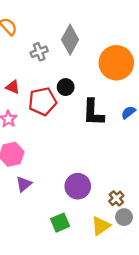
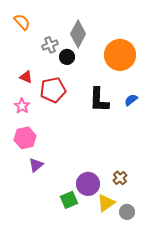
black circle: (66, 87) -> (67, 57), moved
purple circle: (78, 186) -> (88, 184), moved
gray circle: (124, 217) -> (127, 212), moved

